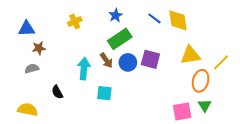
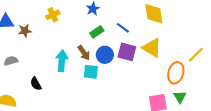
blue line: (154, 18) -> (123, 28), moved
green rectangle: (120, 39) -> (97, 32), size x0.6
brown star: (39, 48) -> (25, 31), moved
yellow triangle: (190, 55) -> (152, 48), moved, turned 40
cyan square: (104, 93) -> (91, 72), moved

